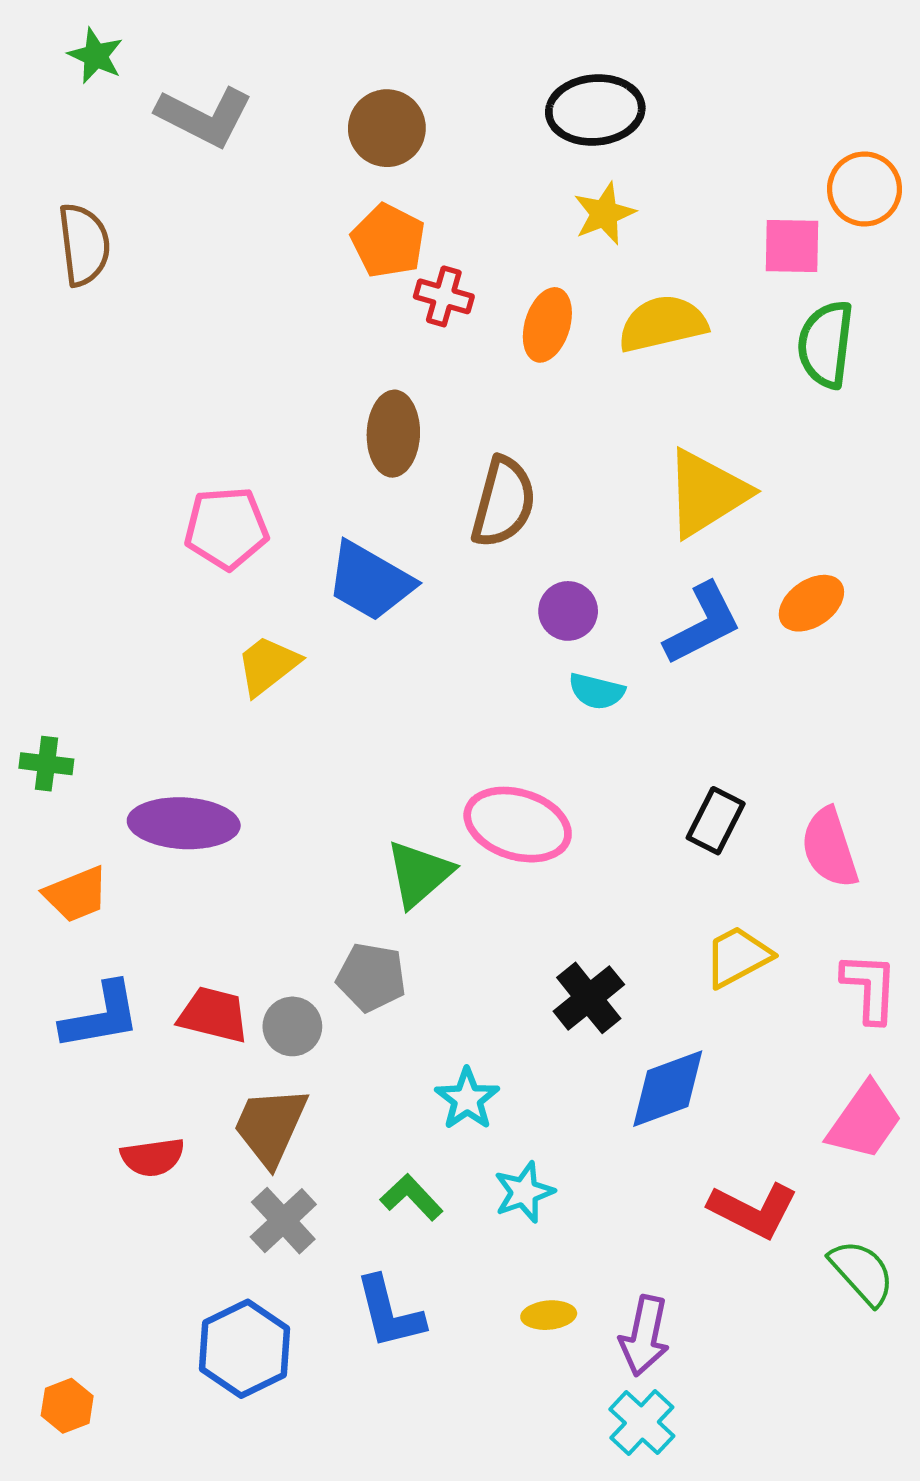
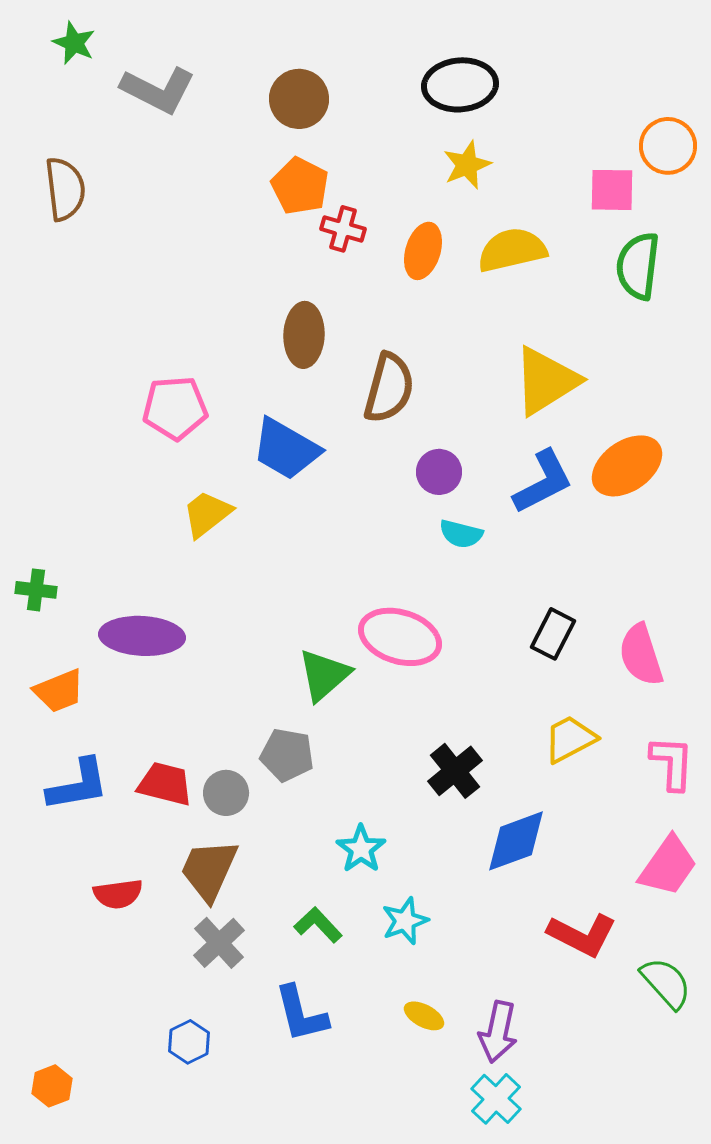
orange ellipse: (811, 603) -> (627, 466), size x1.4
yellow ellipse: (549, 1315) -> (424, 1016), turned 33
blue hexagon: (244, 1349) -> (189, 1042), size x0.6

